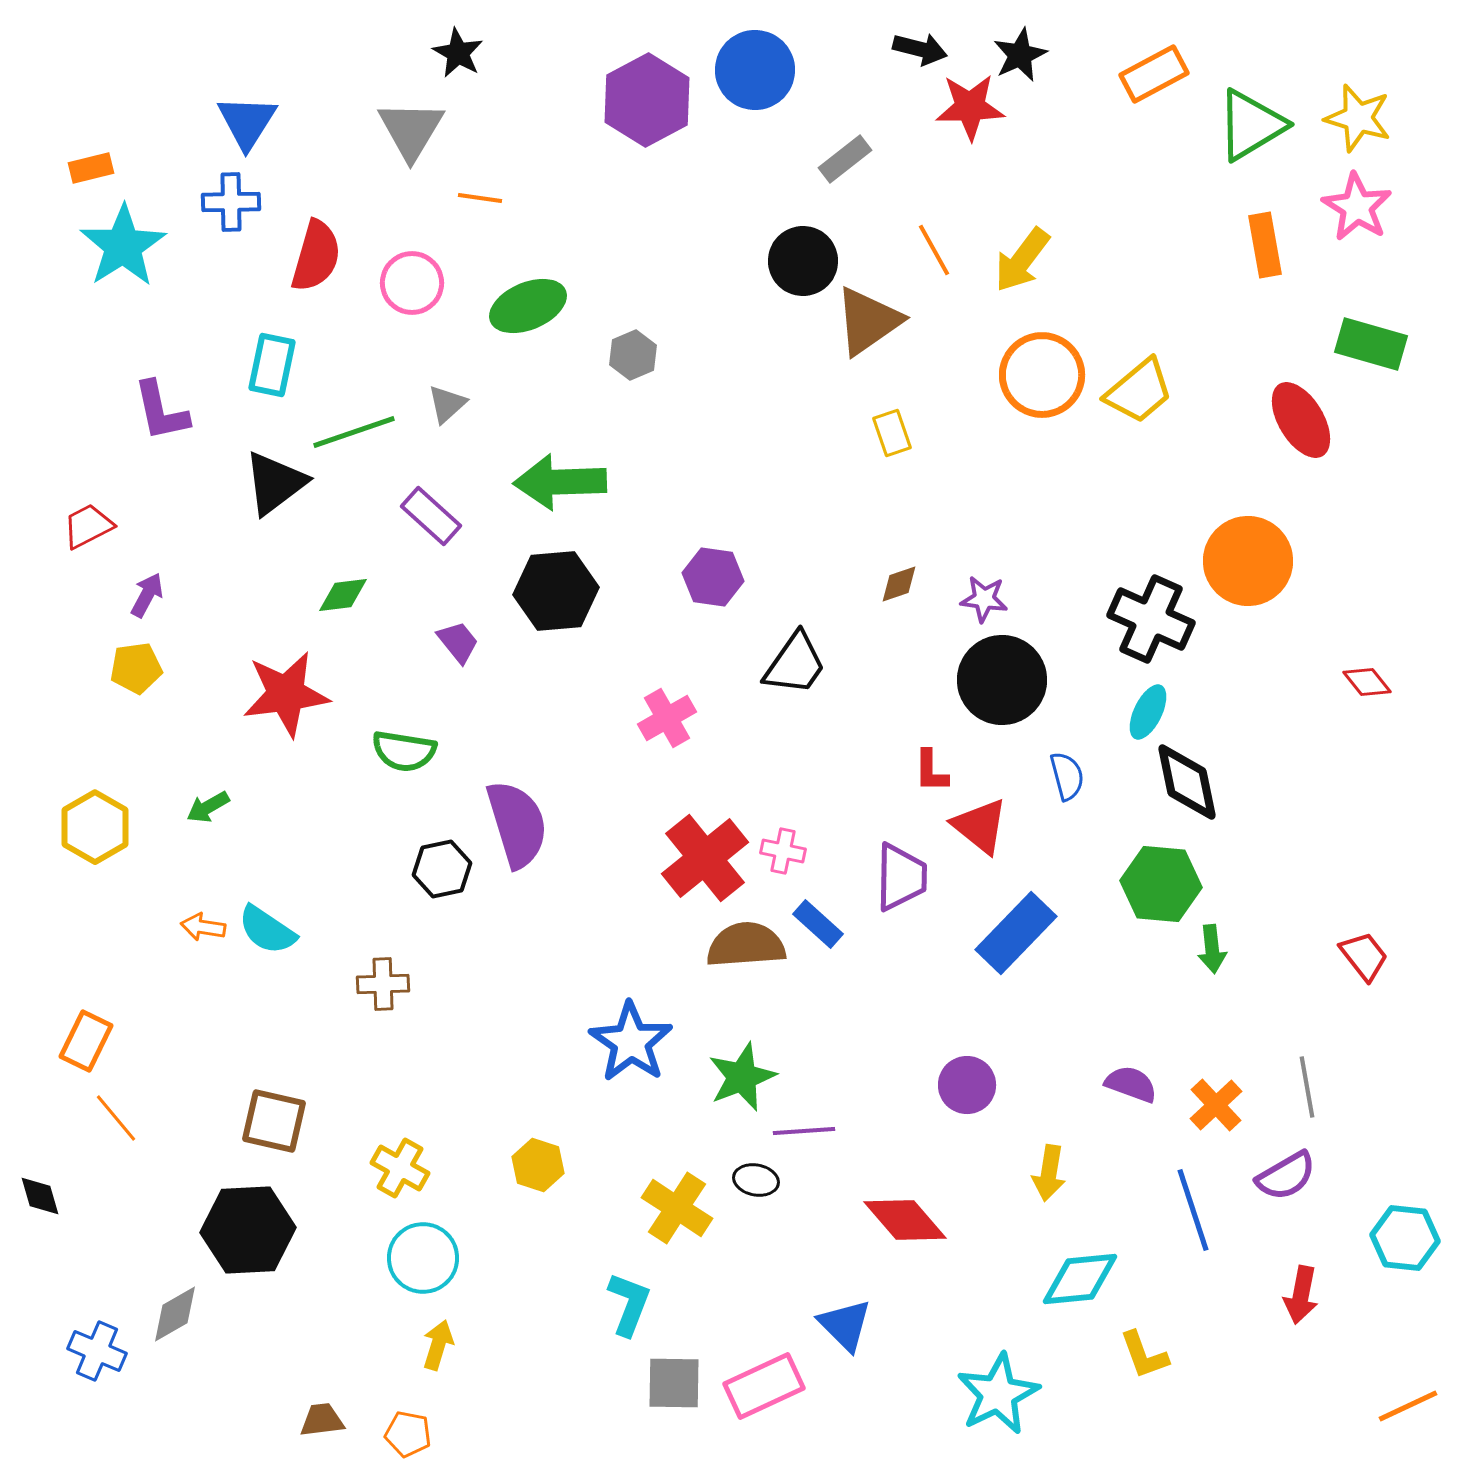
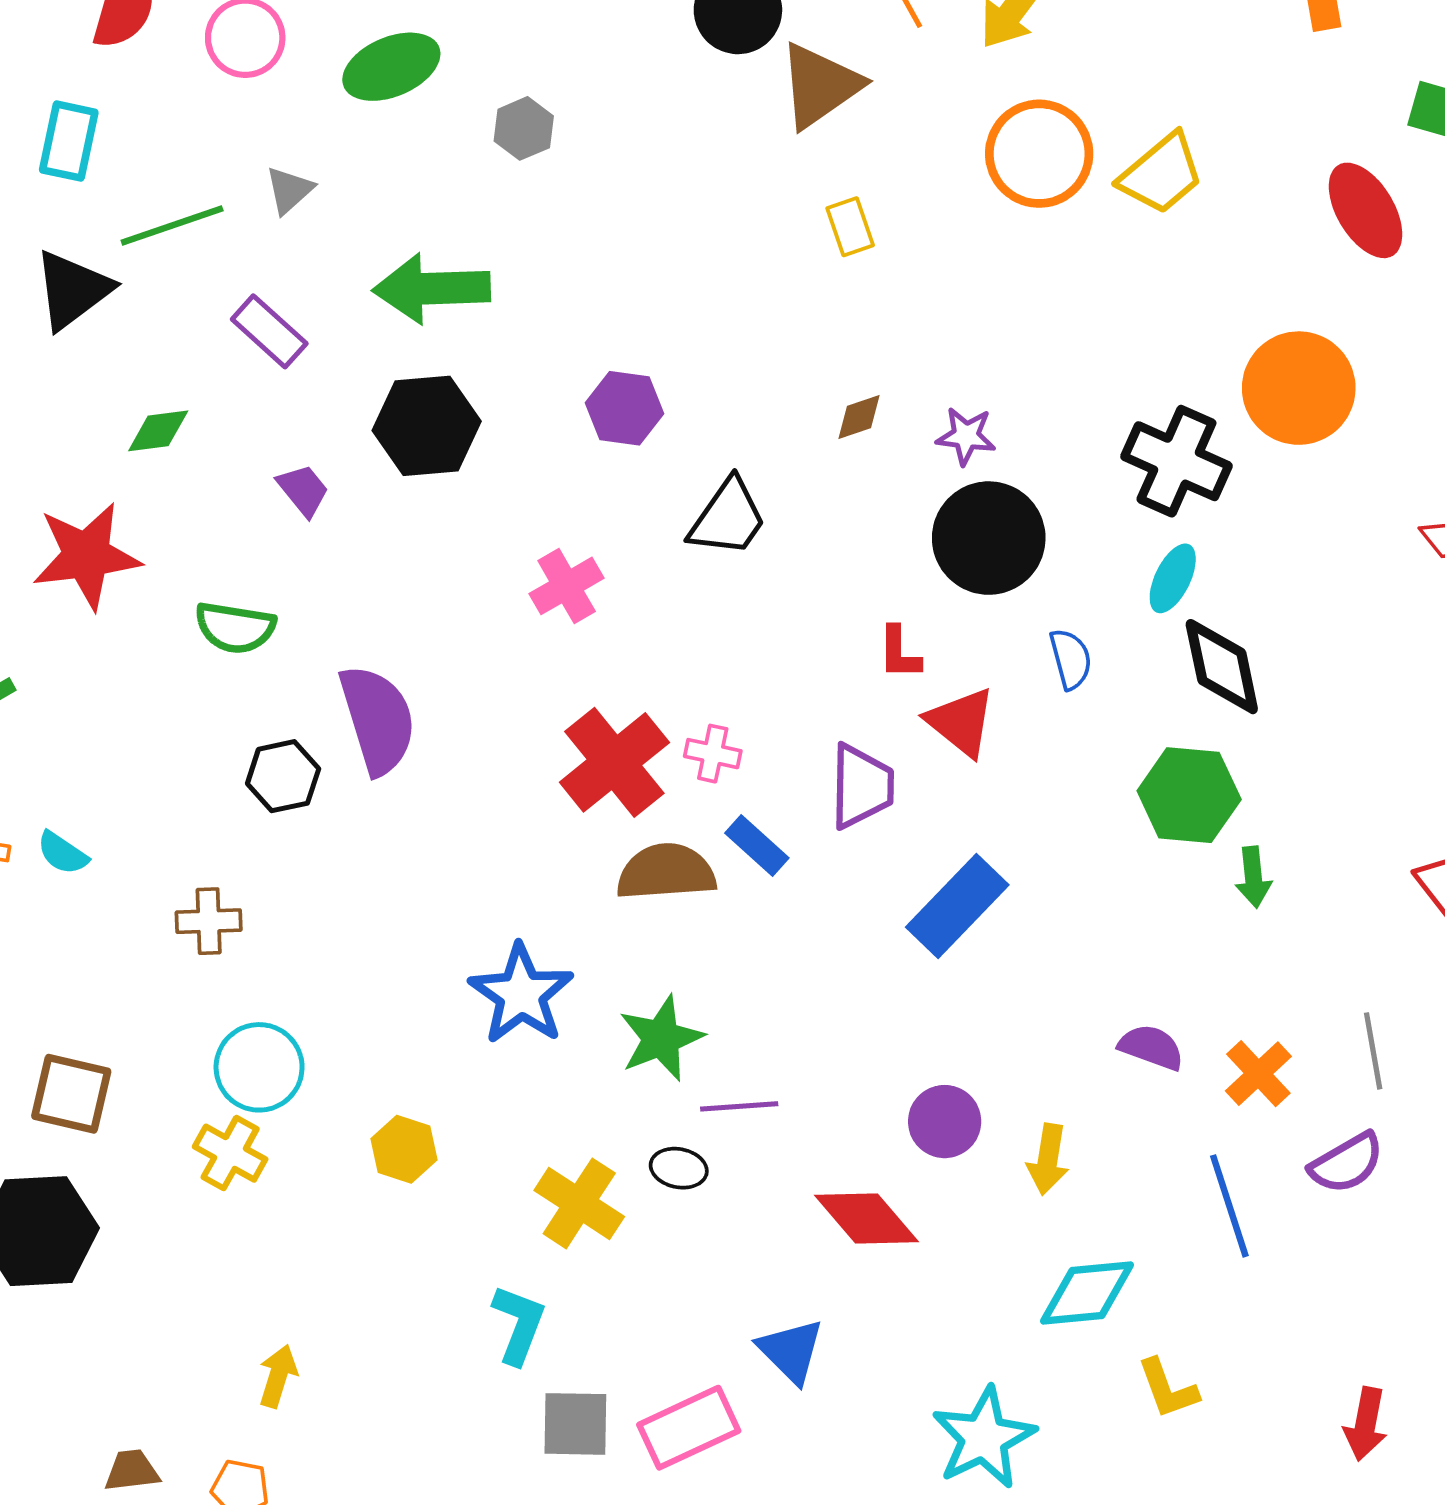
cyan semicircle: (267, 930) -> (62, 853), size x0.7
blue rectangle: (1016, 933) -> (957, 906), moved
purple circle: (967, 1085) -> (945, 1122), moved
cyan circle: (423, 1258) -> (259, 1067), moved
red arrow: (1301, 1295) -> (1366, 1424), moved

